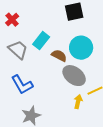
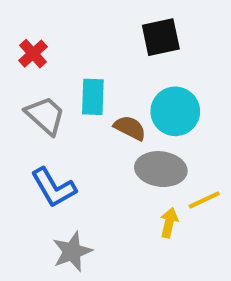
cyan rectangle: (41, 41) -> (93, 97), turned -36
gray ellipse: (74, 76) -> (161, 169), turned -30

